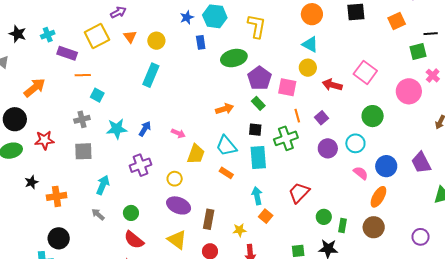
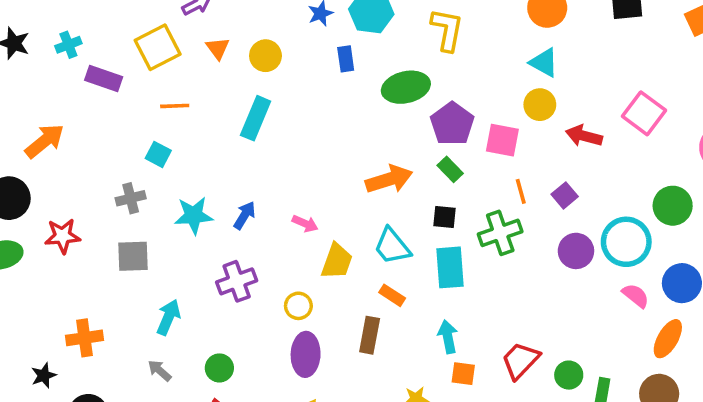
orange line: (83, 75) -> (175, 106), moved
orange arrow: (225, 109) -> (389, 179), size x1.4
green circle: (373, 116) -> (673, 206), moved
cyan circle: (355, 143) -> (626, 242), size x1.4
black star: (31, 182) -> (44, 375), moved
red trapezoid: (299, 193) -> (520, 360), moved
purple ellipse: (179, 205) -> (306, 354), turned 70
orange square: (266, 216) -> (463, 374), turned -32
brown rectangle: (209, 219) -> (370, 335), moved

